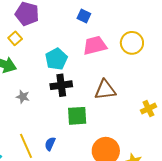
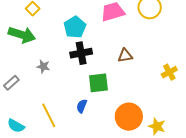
brown triangle: (105, 90) -> (125, 56), size x0.7
blue semicircle: (50, 144) -> (82, 106), moved

